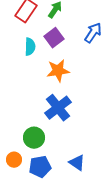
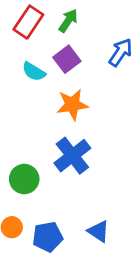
cyan semicircle: (30, 47) -> (34, 72), turned 120
green circle: (34, 138) -> (24, 179), moved

